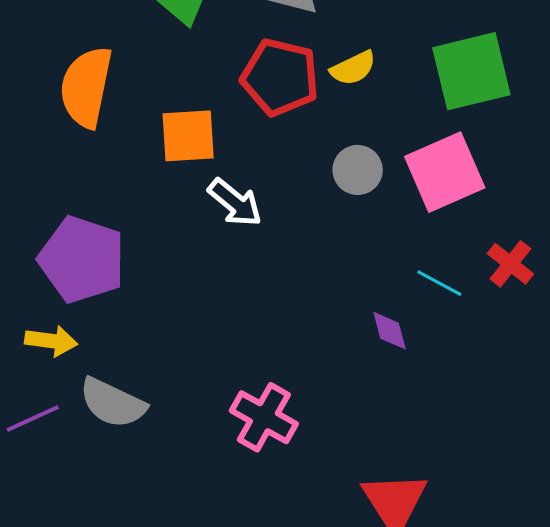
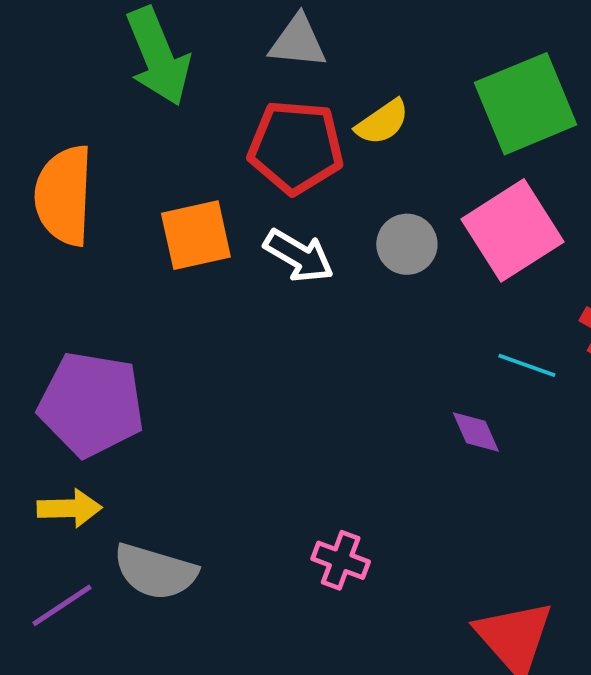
white arrow: (235, 203) -> (299, 256), moved
pink cross: (264, 417) -> (341, 560), size x0.7

